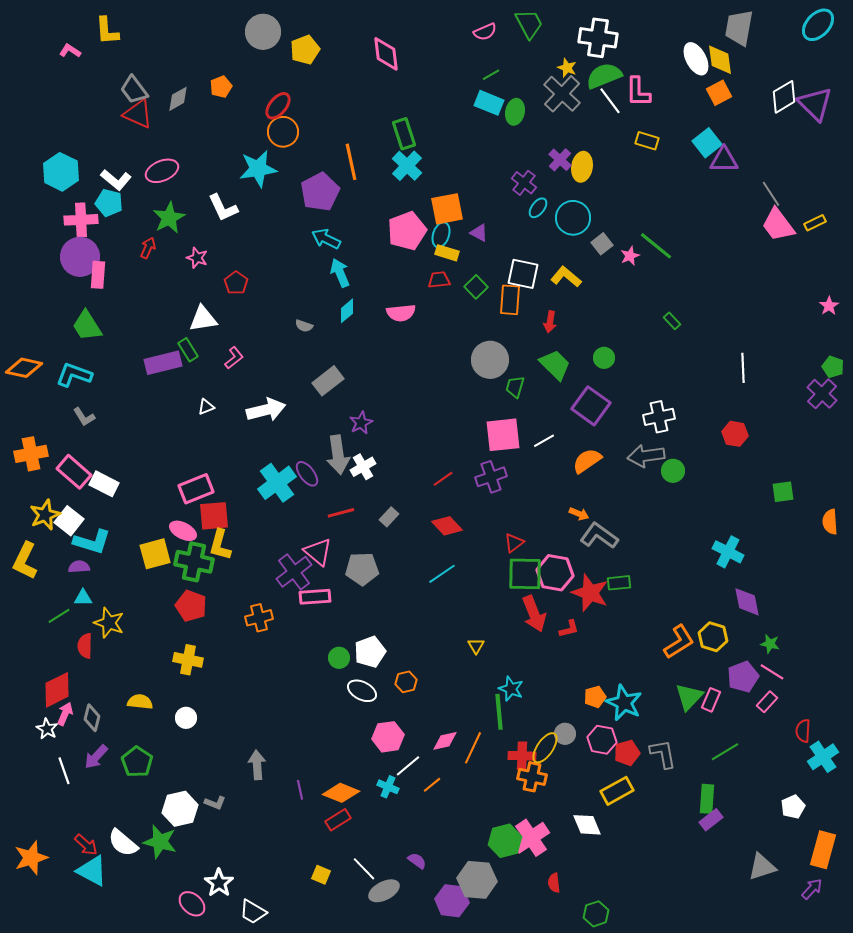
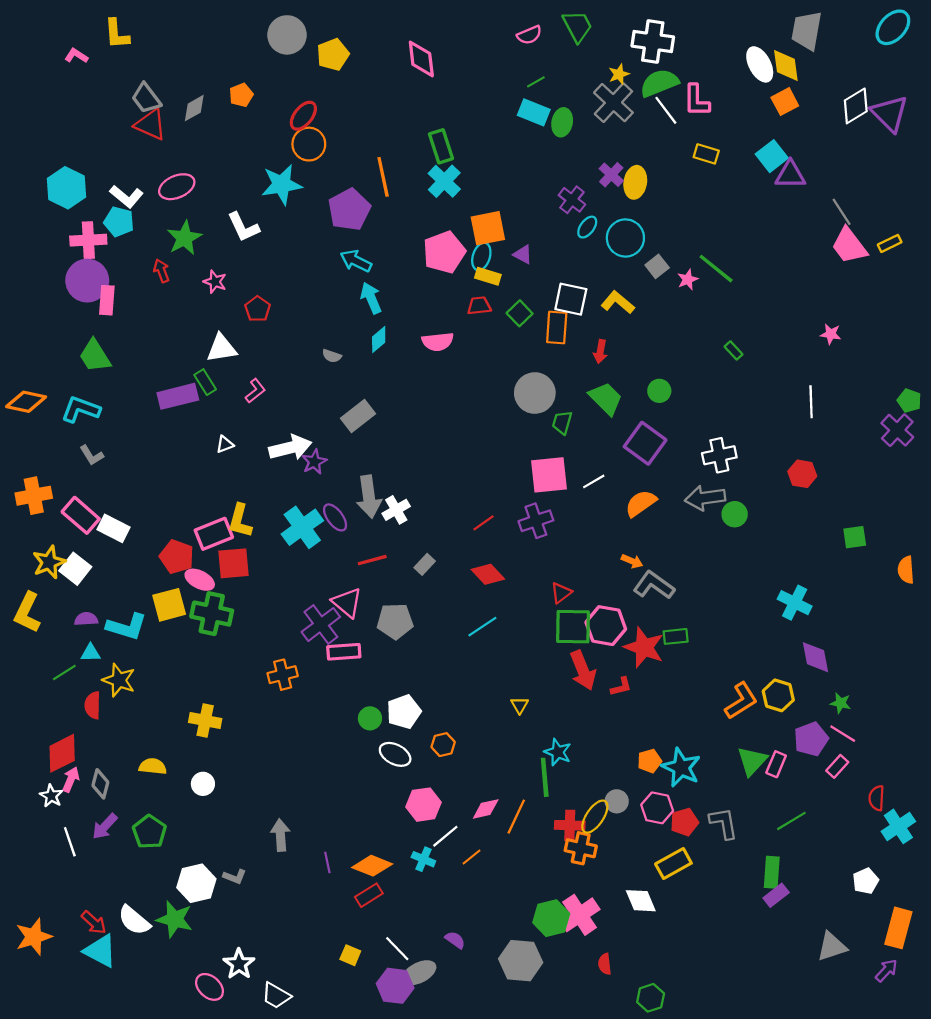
yellow star: (567, 68) -> (619, 74), turned 30
red arrow: (148, 248) -> (161, 271), turned -45
pink star: (829, 306) -> (831, 334), moved, turned -30
purple star: (361, 423) -> (314, 462), moved
cyan L-shape: (92, 542) -> (127, 627), moved
yellow L-shape: (220, 545) -> (240, 521), moved
red pentagon: (191, 606) -> (177, 557), moved
purple hexagon: (452, 901) -> (395, 986), moved

